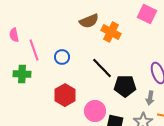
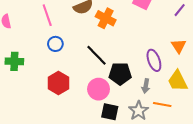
pink line: (34, 50) -> (47, 15), moved
pink circle: (95, 111) -> (99, 89), moved

